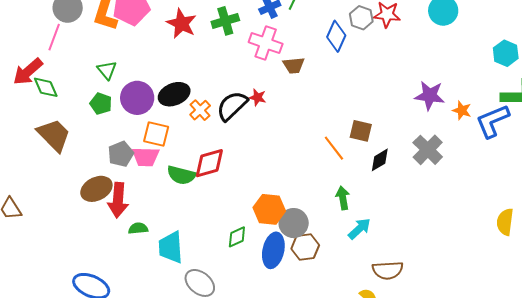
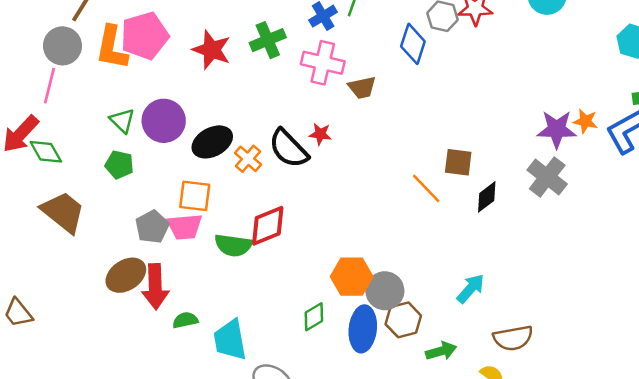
purple star: (430, 96) -> (557, 129), moved
purple circle: (137, 98) -> (164, 121), moved
black semicircle: (232, 106) -> (289, 149), turned -84
green arrow: (343, 198) -> (441, 351), moved, turned 90

